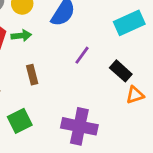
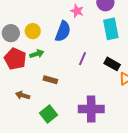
cyan rectangle: (129, 23) -> (111, 29), turned -65
brown rectangle: (32, 75) -> (50, 80), turned -48

